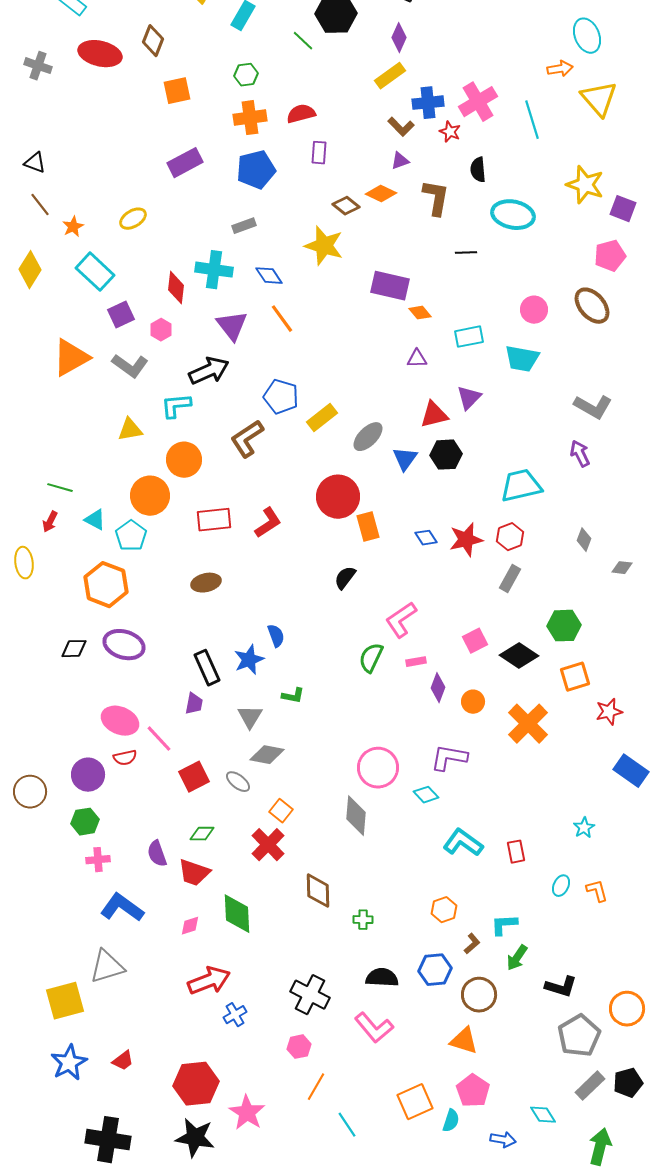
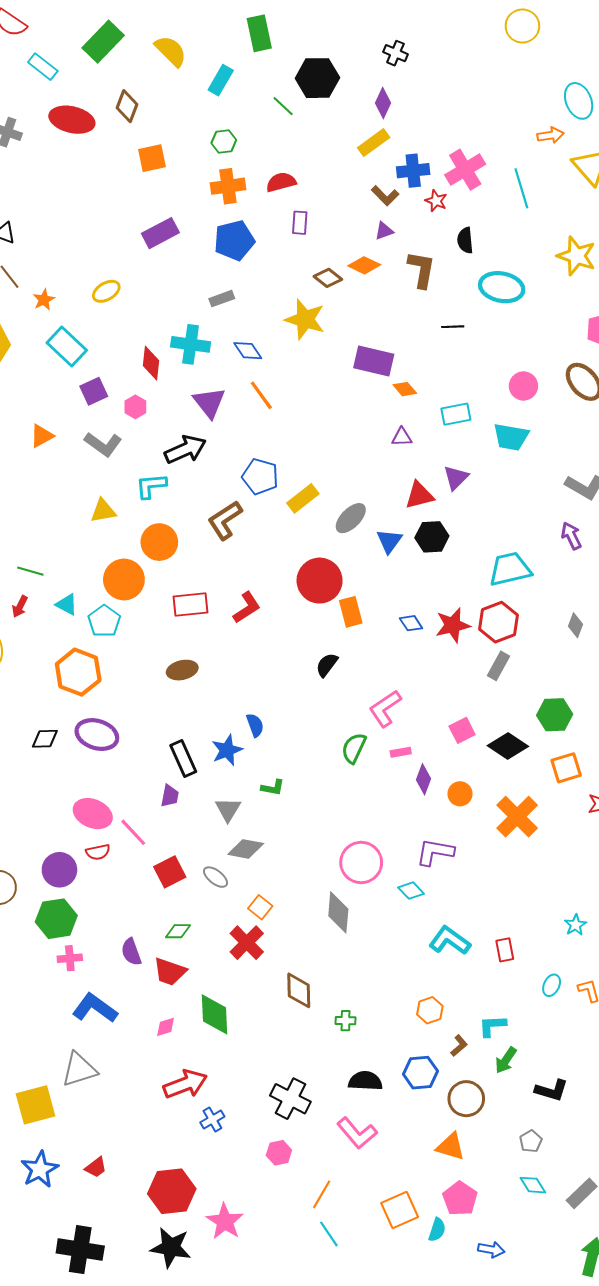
orange triangle: (71, 358) -> (42, 436), size x0.6
red hexagon: (510, 537) -> (498, 622), size x1.4
green hexagon: (85, 822) -> (56, 919), size x1.4
gray pentagon: (579, 1036) -> (531, 1141), moved, size x0.5
orange line: (316, 1087) -> (322, 1194), moved
cyan diamond: (543, 1115) -> (533, 1185), moved

